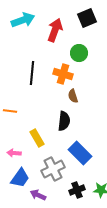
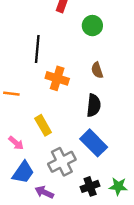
orange cross: (63, 74) -> (57, 78), moved
brown semicircle: (73, 96) -> (97, 70), moved
black semicircle: (64, 121) -> (94, 105), moved
pink arrow: (14, 153) -> (16, 143), turned -144

